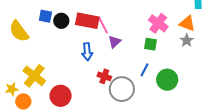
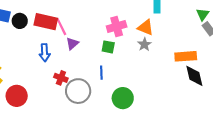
pink cross: (158, 23) -> (117, 27), turned 36
blue line: (145, 70) -> (101, 73), turned -32
green circle: (167, 80) -> (123, 98), moved

